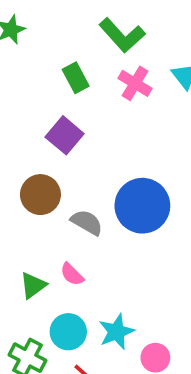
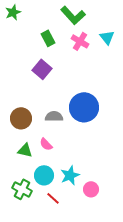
brown circle: (40, 195) -> (21, 118), moved
gray semicircle: (87, 222) -> (54, 116), turned -30
green triangle: (33, 285) -> (25, 150), turned 49

